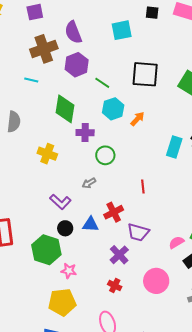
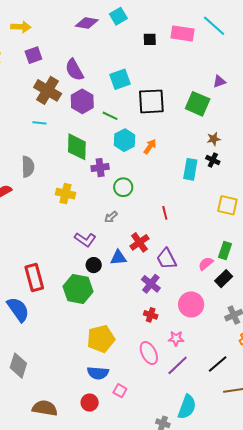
cyan square: (122, 30) -> (120, 79), moved
brown cross: (44, 49) -> (48, 90), turned -32
purple trapezoid: (138, 232) -> (166, 259), turned 55
pink star: (69, 271) -> (176, 338), moved

